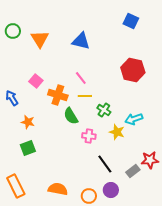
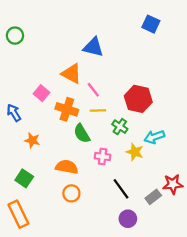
orange triangle: (40, 39) -> (71, 74), moved, turned -30
red hexagon: (133, 70) -> (138, 99), moved
green square: (28, 148) -> (24, 178), moved, turned -35
orange semicircle: (58, 189) -> (67, 167), moved
orange circle: (89, 196) -> (71, 193), moved

